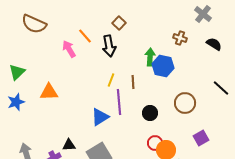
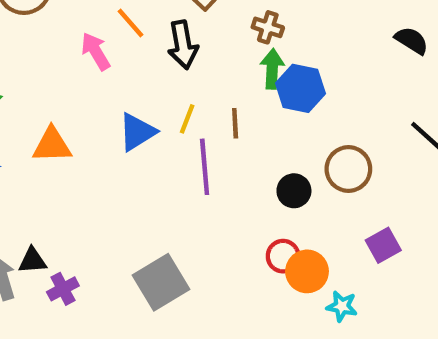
brown cross: (180, 38) -> (268, 27), moved
black circle: (150, 113) -> (294, 191), moved
blue triangle: (100, 117) -> (137, 132), moved
black triangle: (69, 145) -> (32, 261), moved

